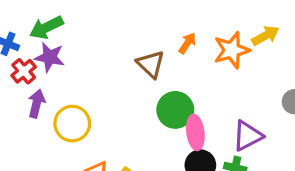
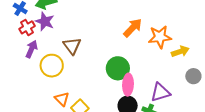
yellow arrow: (266, 36) -> (180, 51), moved
orange arrow: (187, 43) -> (133, 28), size x1.5
brown triangle: (151, 64) -> (72, 46), moved

